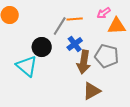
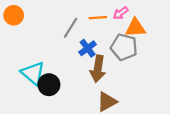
orange line: (75, 19) -> (98, 18), moved
black circle: (42, 47) -> (49, 85), moved
gray pentagon: (107, 56) -> (124, 47), moved

